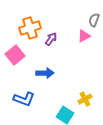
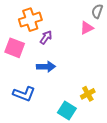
purple arrow: (51, 39) -> (46, 37), moved
pink square: (15, 55) -> (15, 48), turned -30

